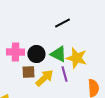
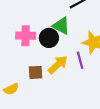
green triangle: (58, 54) -> (61, 26), moved
brown square: (28, 72) -> (36, 72), moved

